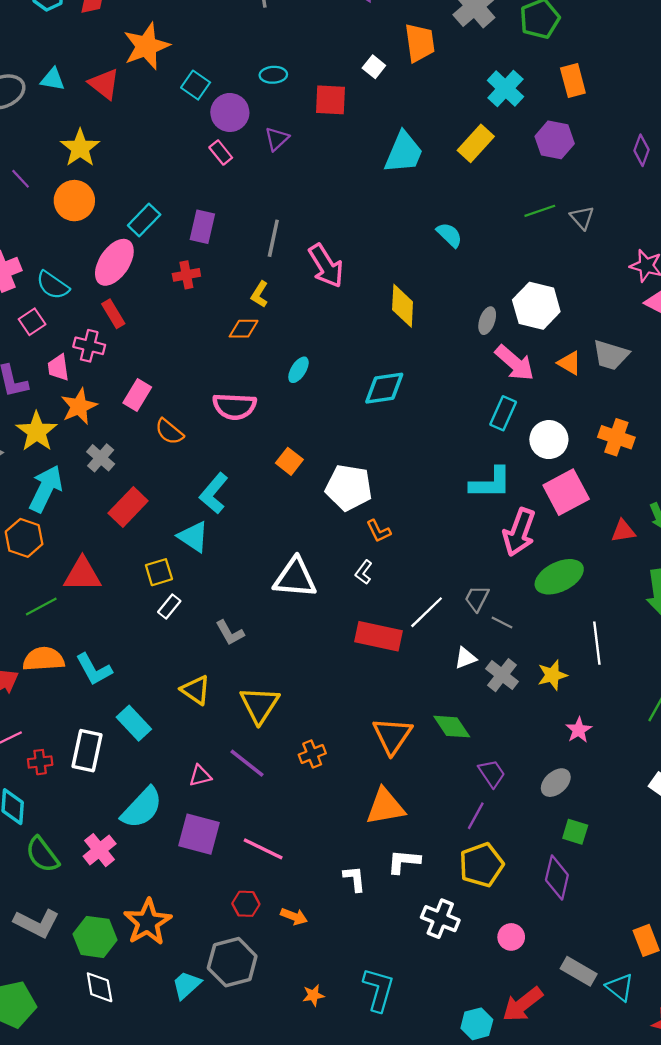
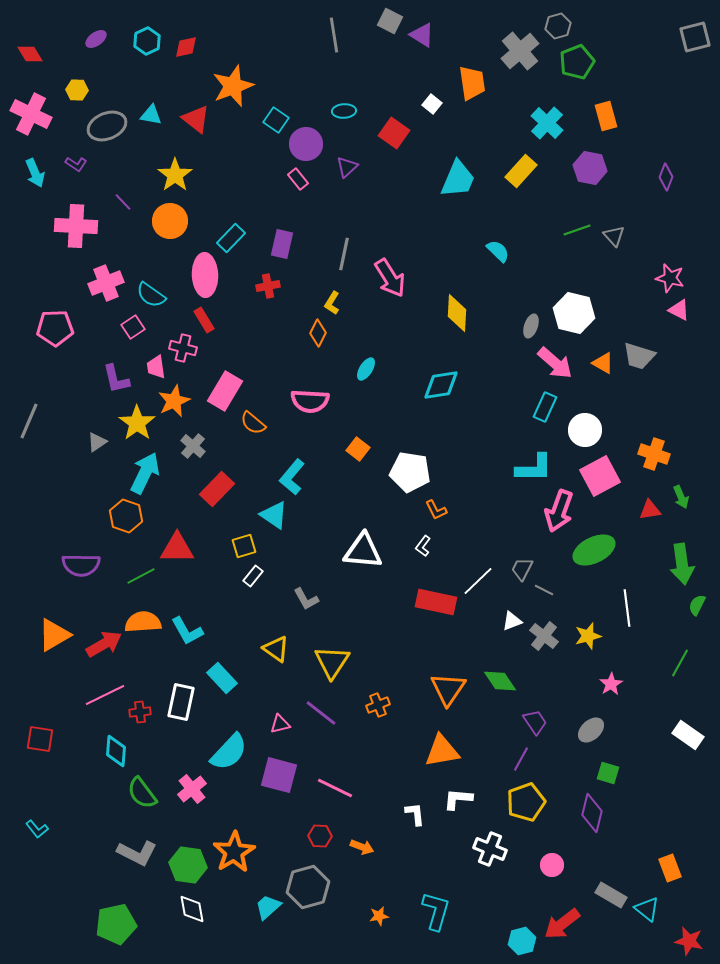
red square: (330, 100) -> (394, 133), turned 32
pink ellipse: (114, 262) -> (205, 275), turned -36
orange diamond: (244, 329) -> (318, 333), turned -64
pink rectangle: (137, 395) -> (225, 391), size x1.4
orange cross: (616, 437) -> (654, 454), moved

